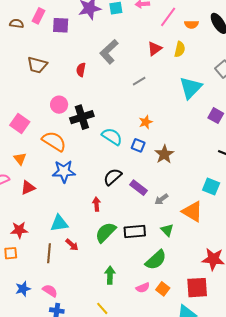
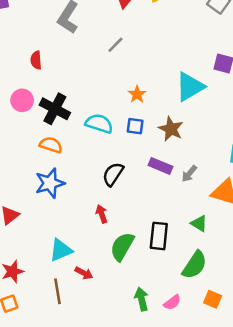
red semicircle: (81, 70) -> (36, 60), moved
cyan triangle: (191, 88) -> (190, 87), moved, turned 30
black cross: (82, 117) -> (55, 109), turned -30
orange semicircle: (54, 141) -> (51, 145), moved, size x0.7
purple rectangle: (139, 188) -> (161, 166), moved
gray arrow: (161, 199) -> (189, 174), moved
black rectangle: (135, 231) -> (159, 236), turned -65
pink semicircle: (143, 288) -> (172, 302), moved

